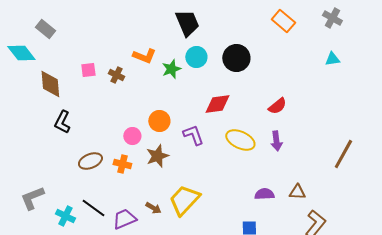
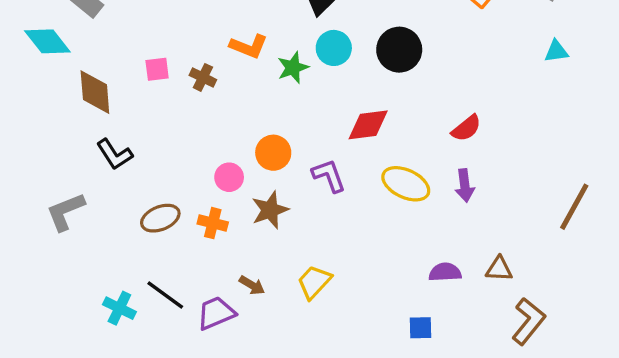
black L-shape: (62, 122) -> (115, 154), turned -60
gray L-shape: (32, 198) -> (65, 212), moved
yellow trapezoid: (184, 200) -> (314, 282), size x0.7
brown arrow: (153, 208) -> (252, 285), moved

